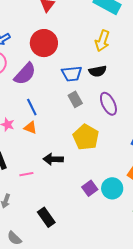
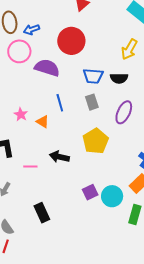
purple semicircle: (25, 74) -> (47, 68), turned -125
purple ellipse: (108, 104) -> (124, 112), turned 40
blue line: (32, 107) -> (60, 103), moved

